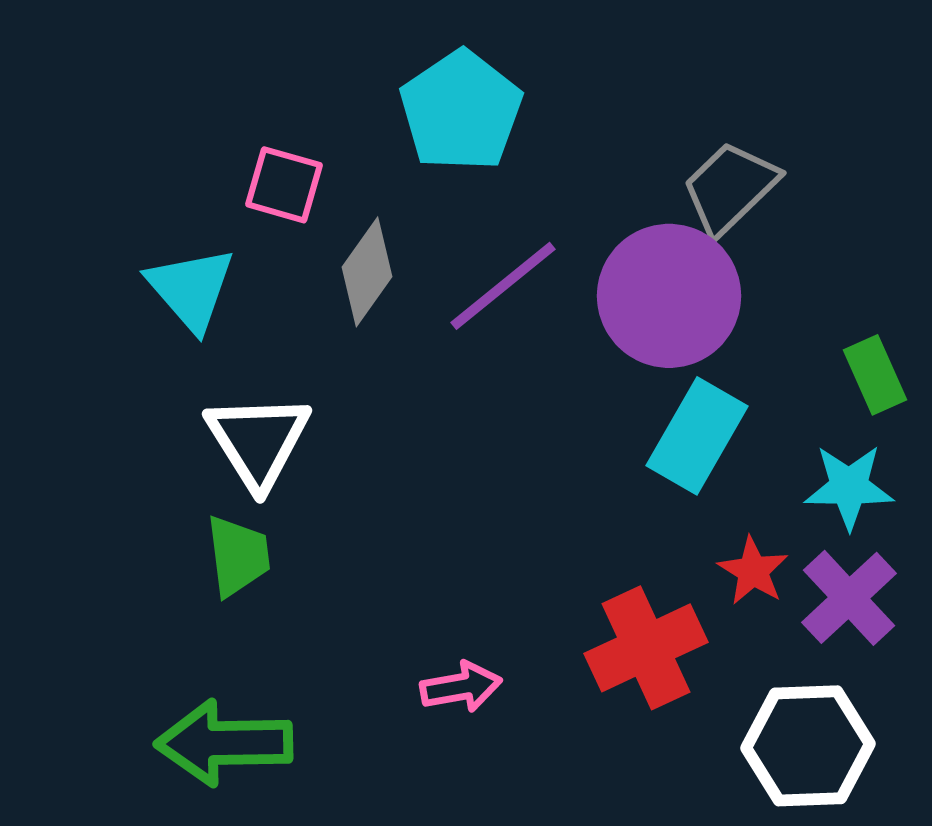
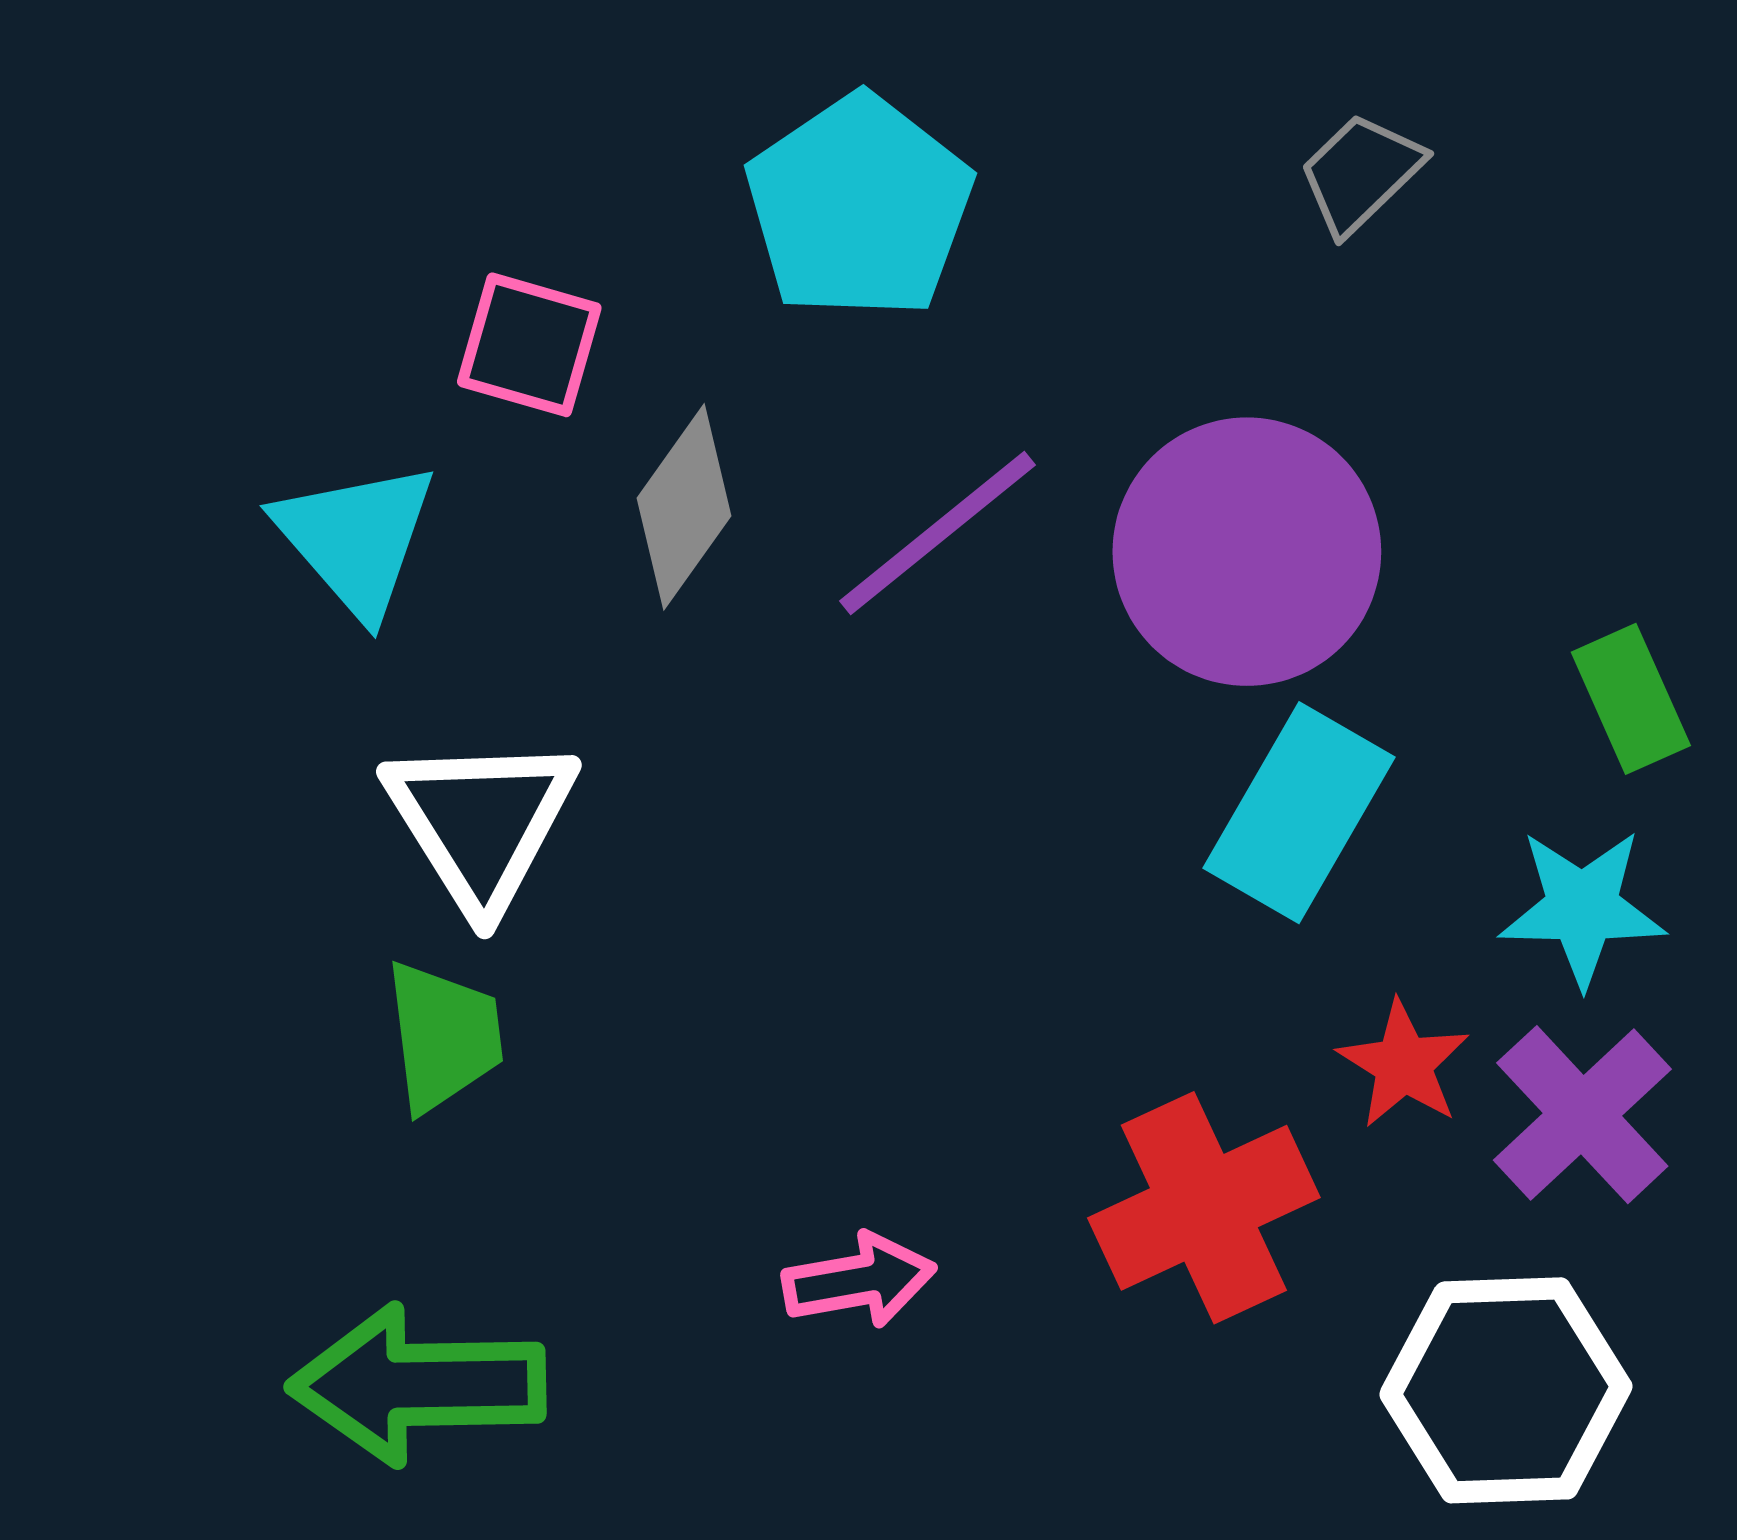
gray trapezoid: (730, 188) -> (1361, 173), moved, size x0.7

